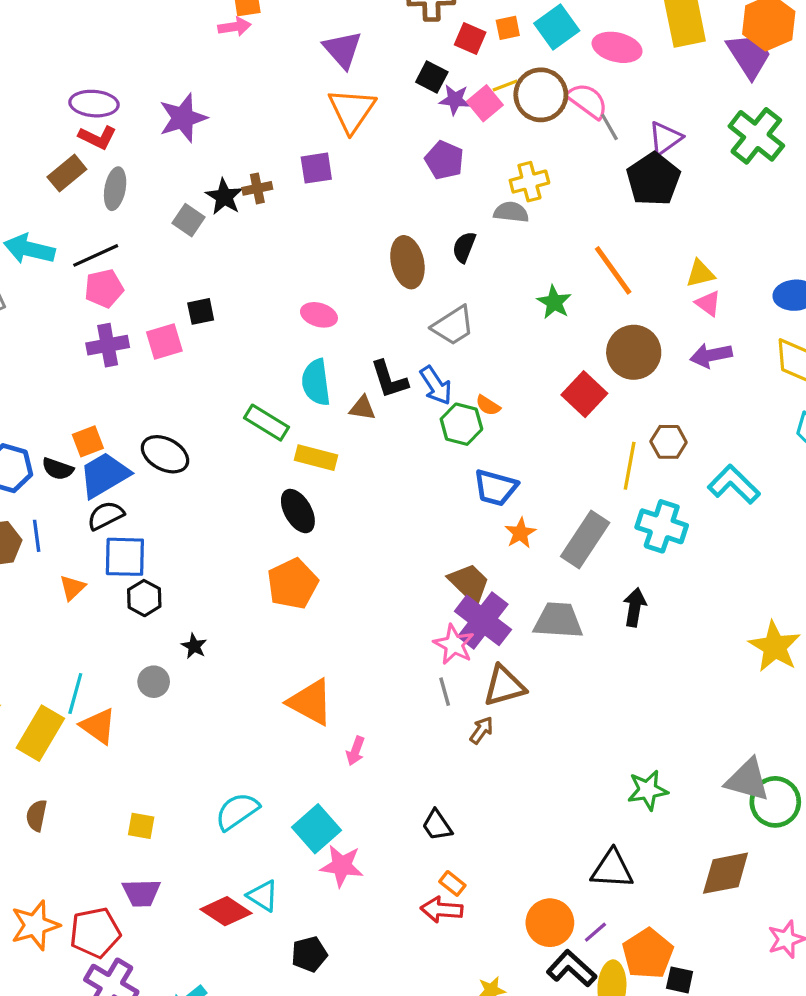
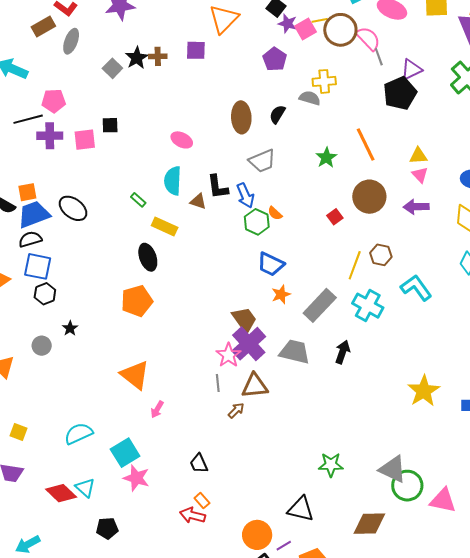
black line: (96, 255) -> (28, 119), moved
red square: (584, 394) -> (335, 217), size x0.6
green rectangle: (267, 423) -> (138, 200), size x0.6

